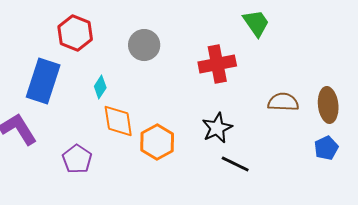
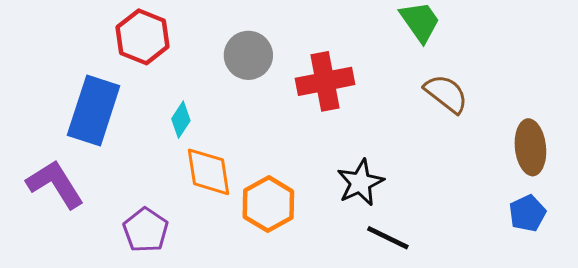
red cross: (217, 64) -> (325, 81), moved
brown semicircle: (283, 102) -> (446, 94), moved, turned 36

